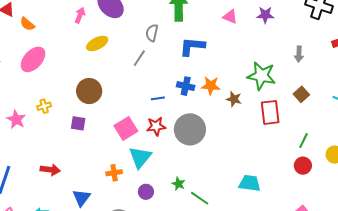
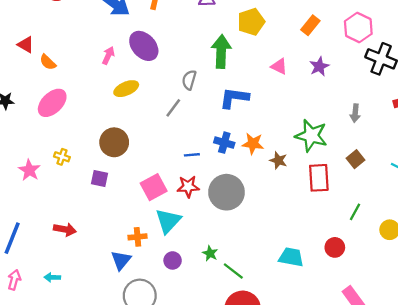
purple star: (265, 15) -> (319, 67), turned -30
yellow cross: (44, 106) -> (62, 157), turned 32
red circle: (303, 166) -> (335, 247), moved
blue triangle: (81, 198) -> (121, 260), moved

